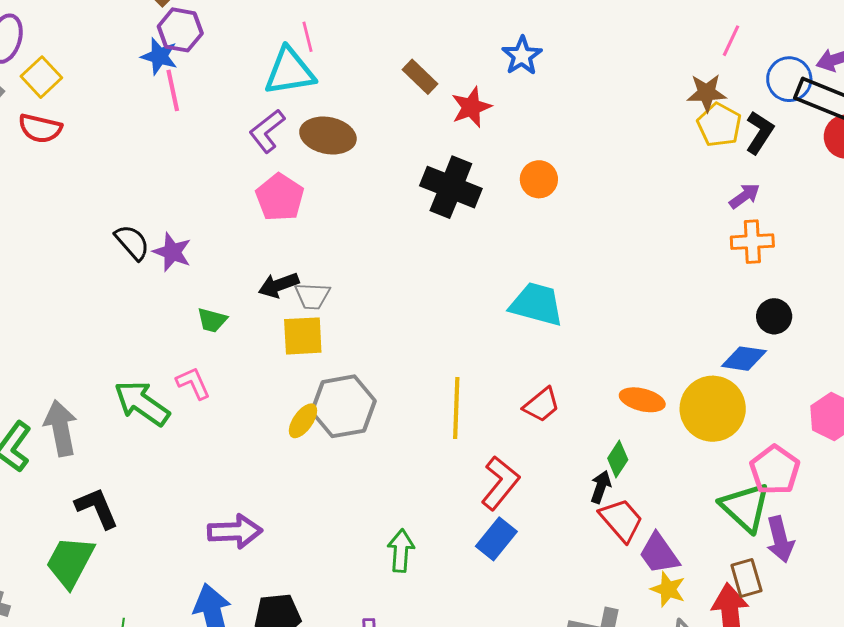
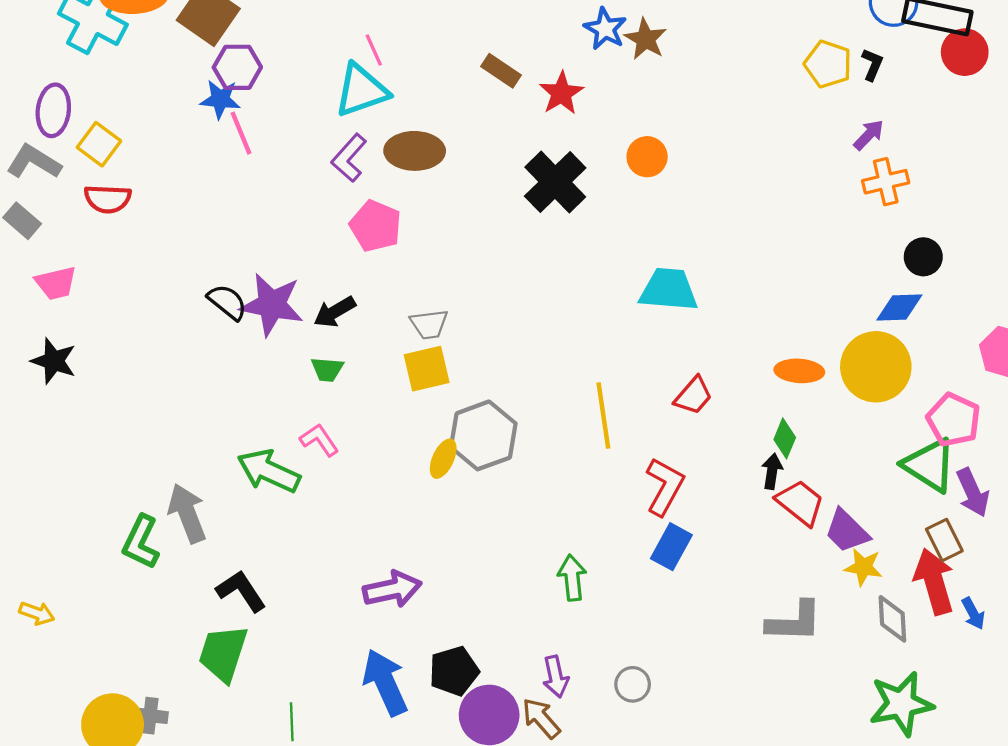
brown star: (707, 93) -> (646, 39), moved, turned -30
black L-shape: (760, 133) -> (872, 64), size x0.7
black cross: (451, 187) -> (555, 182), turned 34
purple star: (172, 252) -> (272, 305), size x1.5
black arrow: (279, 285) -> (335, 312), moved

